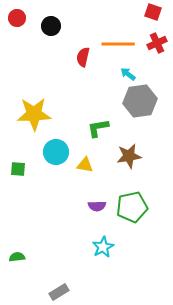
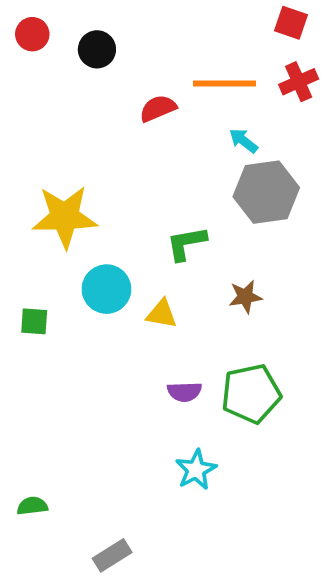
red semicircle: (83, 57) -> (158, 108), turned 54
brown star: (129, 156) -> (245, 297), size x0.7
green semicircle: (17, 257) -> (32, 506), moved

